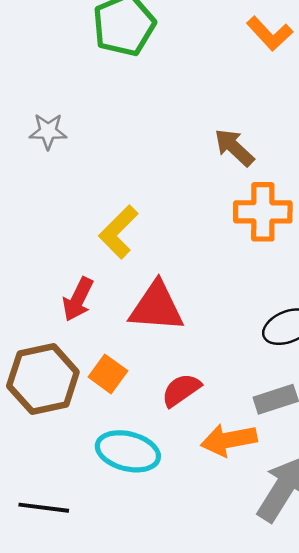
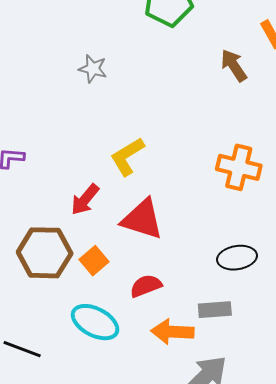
brown arrow: (234, 148) -> (234, 65), moved

